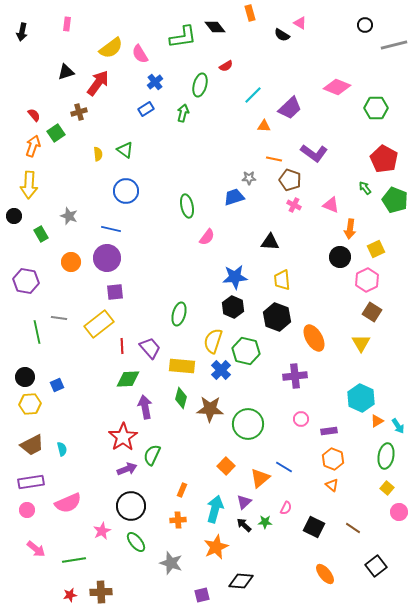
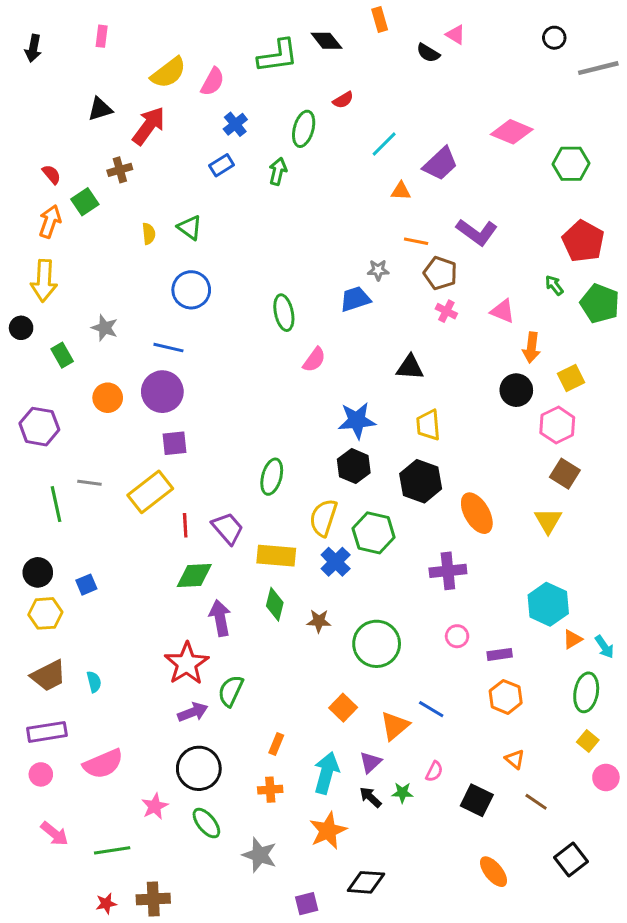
pink semicircle: (140, 54) -> (212, 82), turned -120
brown star: (210, 409) -> (319, 621), size x0.6
orange triangle: (332, 485) -> (515, 759), moved

